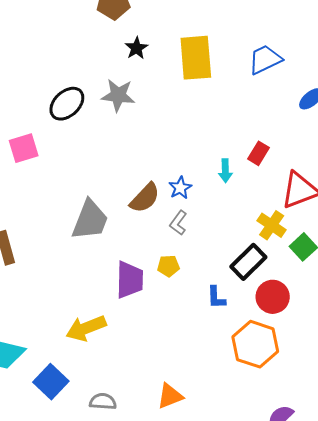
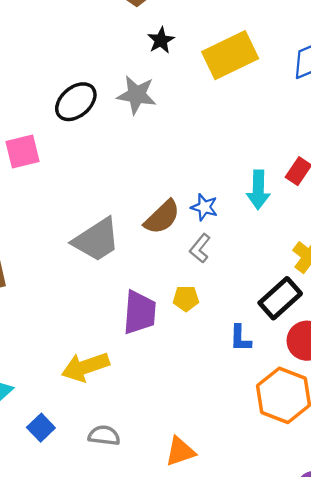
yellow rectangle: (196, 58) -> (230, 55), turned 66
cyan arrow: (225, 171) -> (258, 190), size x1.4
blue star: (180, 188) -> (204, 207), turned -30
gray trapezoid: (90, 220) -> (96, 240), turned 33
blue square: (51, 382) -> (41, 428), size x0.7
gray semicircle: (103, 402) -> (104, 435), moved

